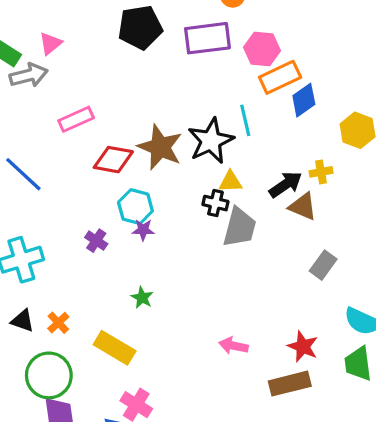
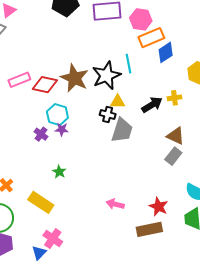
pink rectangle: (76, 119) -> (19, 80), moved
brown triangle: (303, 206) -> (176, 136), moved
purple cross: (96, 241) -> (41, 134), moved

